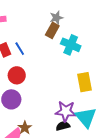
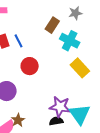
gray star: (56, 18) -> (75, 13), moved
red circle: (17, 75) -> (30, 66), moved
yellow rectangle: (85, 82) -> (80, 68), moved, turned -36

